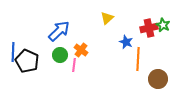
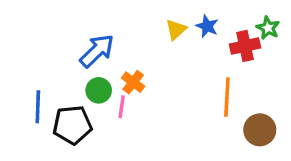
green star: (163, 25) -> (268, 28), moved
blue star: (126, 42) -> (207, 26), moved
blue line: (13, 52) -> (38, 107), moved
black pentagon: (27, 61) -> (72, 125), moved, turned -30

